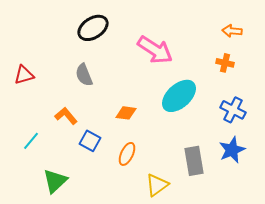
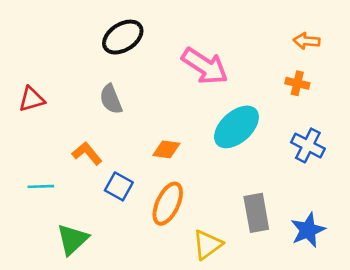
cyan line: (31, 141) -> (41, 186), turned 48
blue star: (232, 150) -> (308, 230), moved
orange ellipse: (127, 154) -> (168, 204), size x1.4

